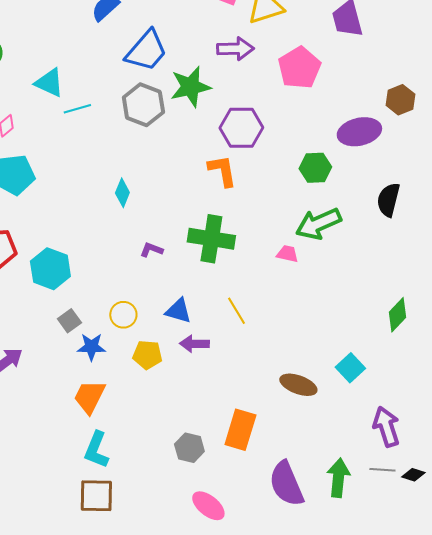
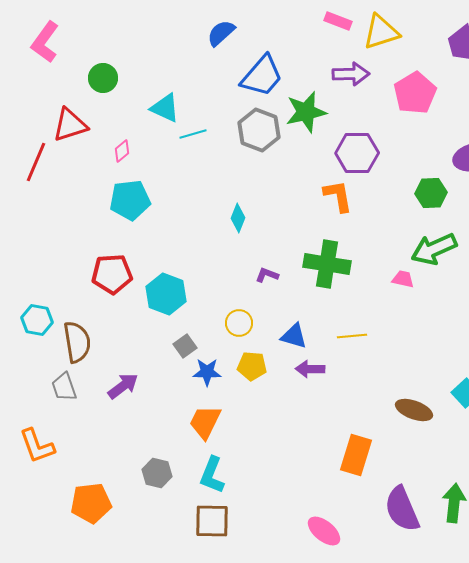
yellow line: (236, 311) -> (352, 336), turned -64
yellow circle: (123, 315) -> (239, 323), moved
yellow pentagon: (147, 355) -> (252, 366), moved
gray hexagon: (189, 448) -> (157, 473), moved

